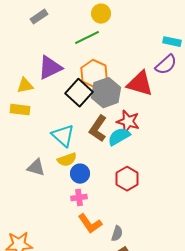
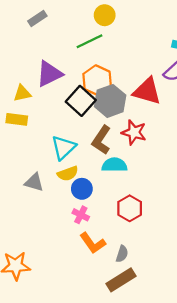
cyan triangle: (63, 136) -> (63, 148), turned 35
cyan semicircle: (119, 137) -> (114, 165), moved, turned 30
red hexagon: (127, 179) -> (130, 208), moved
pink cross: (79, 198) -> (81, 215), turned 35

